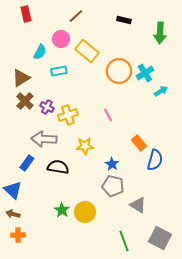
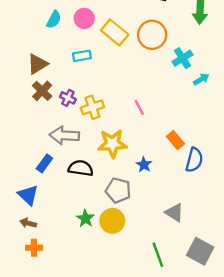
cyan semicircle: (40, 52) -> (54, 20), moved
orange circle: (119, 71) -> (152, 35), moved
yellow star: (85, 146) -> (112, 144), size x1.4
gray pentagon: (113, 186) -> (118, 190), moved

